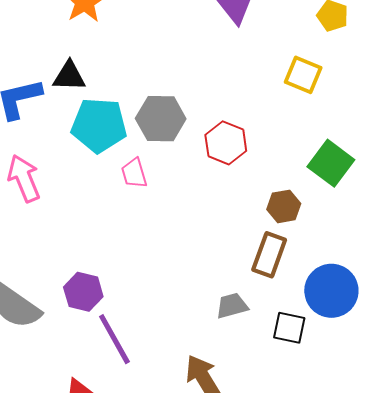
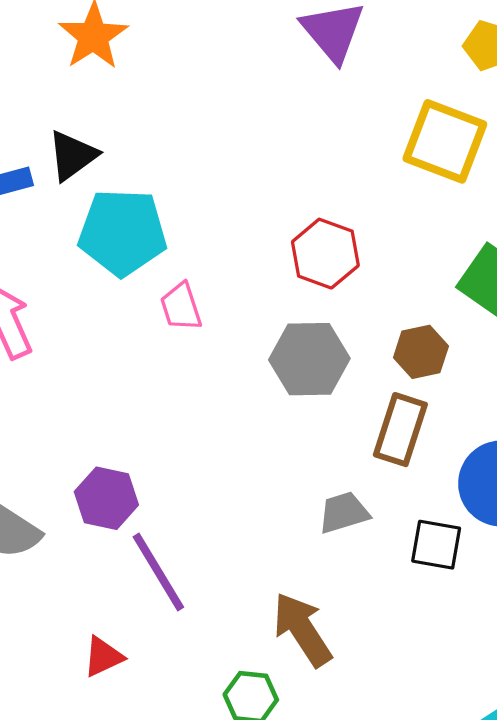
yellow square: (303, 75) -> (445, 141), size x1.4
black triangle: (69, 76) -> (72, 156), turned -36
gray hexagon: (161, 119) -> (309, 359), moved

